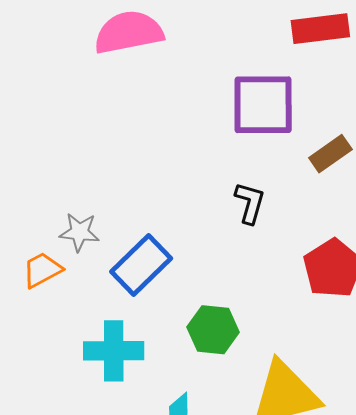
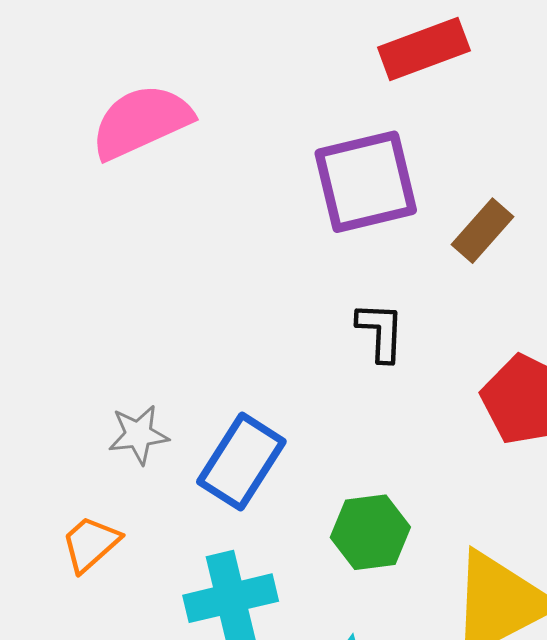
orange trapezoid: (42, 270) -> (91, 544), moved

